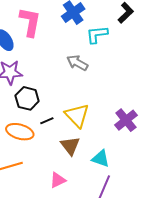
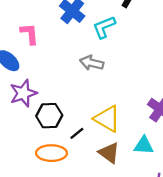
pink L-shape: (30, 22) -> (29, 34), size x0.7
cyan triangle: (101, 159) -> (144, 145), moved

